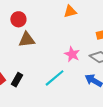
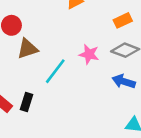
cyan line: (55, 78) -> (55, 71), moved

